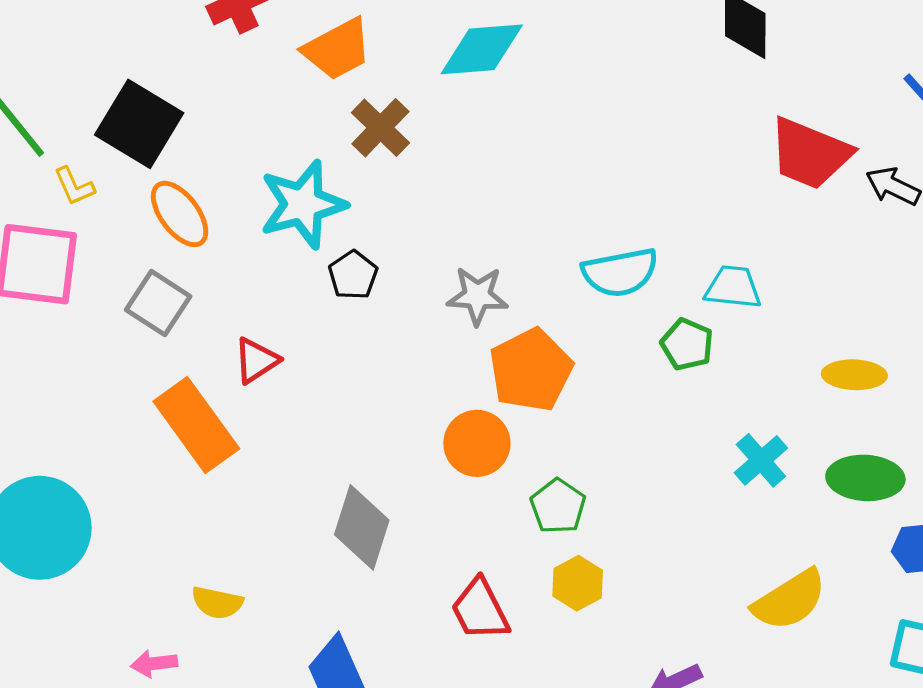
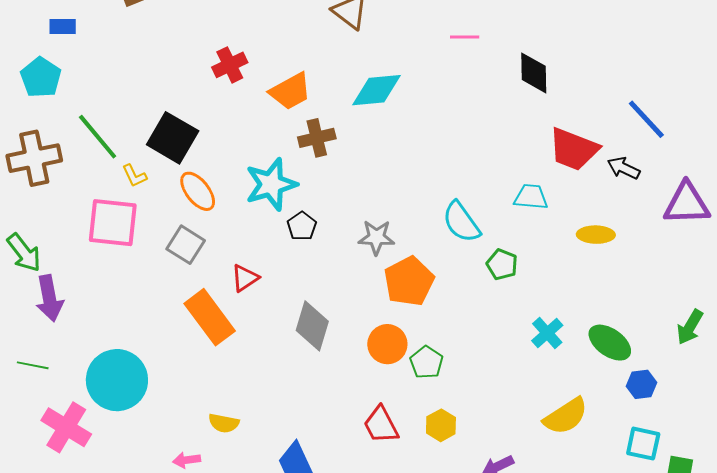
brown cross: (380, 128) -> (317, 138), turned 33
cyan semicircle: (620, 272) -> (461, 222), turned 66
cyan trapezoid: (733, 287) -> (531, 197), moved
yellow ellipse: (854, 375) -> (596, 235), moved
orange circle: (477, 443) -> (387, 344), moved
green ellipse: (865, 478) -> (610, 343), turned 33
gray diamond: (362, 527) -> (312, 326), moved
yellow hexagon: (578, 583) -> (441, 425), moved

